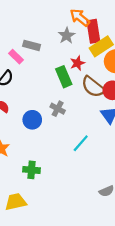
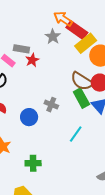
red rectangle: (93, 31) -> (77, 30), turned -40
red star: (77, 63) -> (32, 60), moved
green rectangle: (64, 77) -> (81, 98), moved

